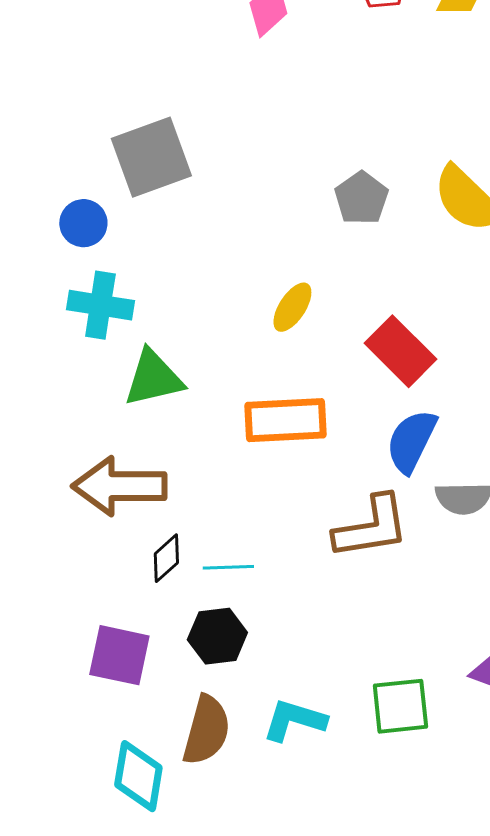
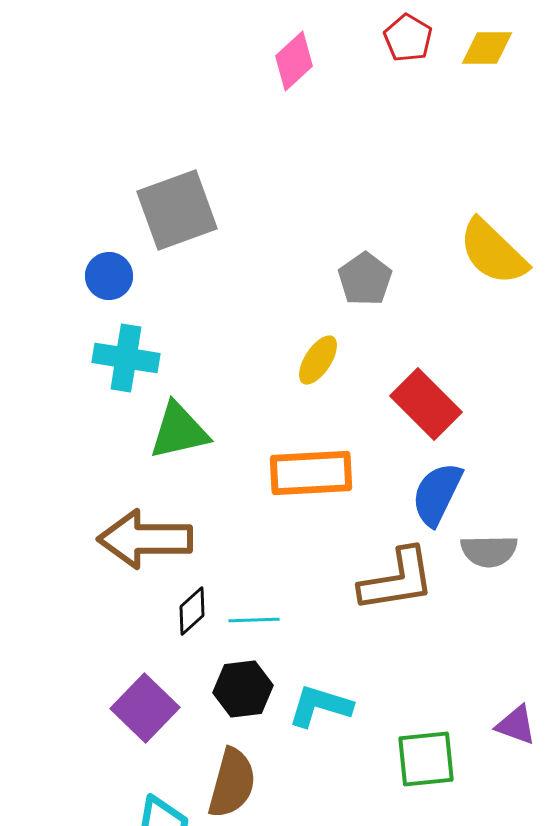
gray pentagon: (361, 198) -> (365, 279), moved
purple square: (119, 655) -> (145, 708), turned 32
cyan L-shape: (294, 720) -> (320, 706), moved

